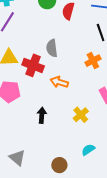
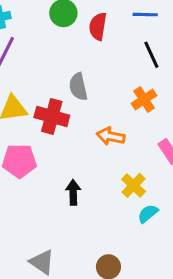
orange arrow: (59, 82) -> (111, 136), moved
cyan semicircle: (88, 150) -> (148, 214), moved

